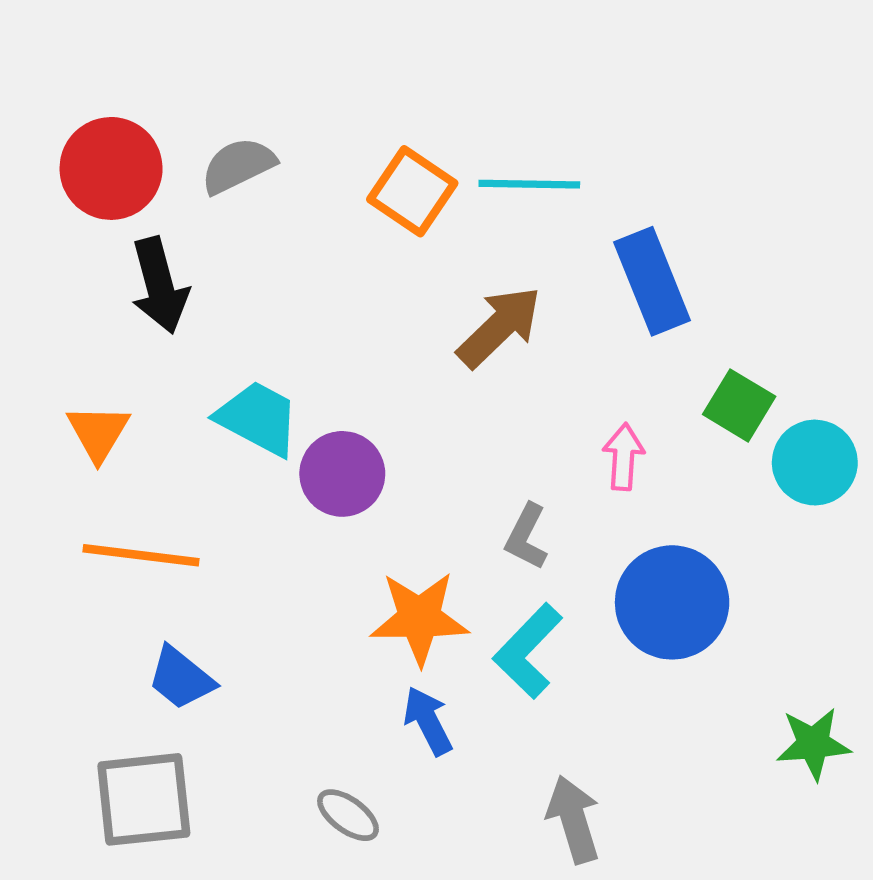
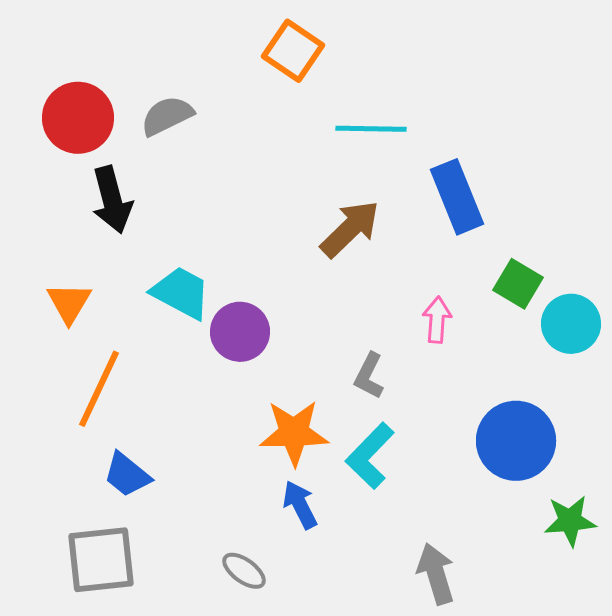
orange square: (412, 191) -> (293, 51), moved
orange line: (141, 555) -> (99, 389), turned -72
blue circle: (672, 602) -> (516, 441), moved
gray arrow: (574, 819) -> (436, 574), moved

